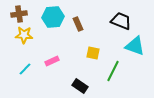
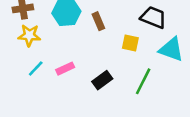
yellow square: (93, 53) -> (130, 43), moved
cyan line: (25, 69) -> (36, 69), moved
black rectangle: (80, 86) -> (102, 80), moved, turned -70

